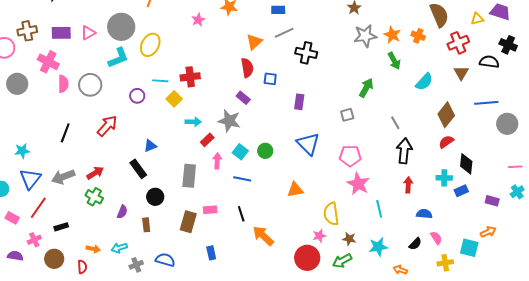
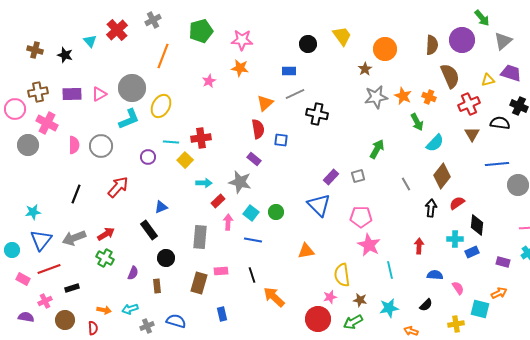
green arrow: (394, 61) -> (417, 122), moved
pink cross: (48, 62) -> (47, 123), moved
purple rectangle: (299, 102) -> (331, 177), moved, turned 35
brown diamond: (446, 115) -> (442, 176), moved
black arrow: (404, 151) -> (431, 208), moved, size x0.7
red line: (38, 208) -> (49, 269), turned 35
pink semicircle: (436, 238) -> (458, 288), moved

